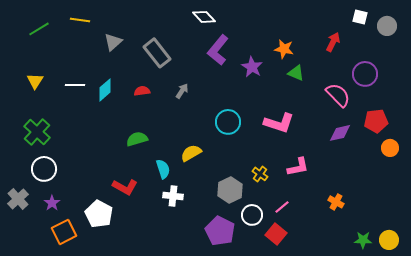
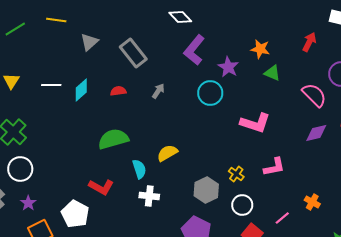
cyan circle: (228, 122) -> (210, 93), moved
green semicircle: (137, 139) -> (113, 139), size x1.4
pink line: (282, 207) -> (282, 218), moved
white circle: (252, 215) -> (242, 205), moved

